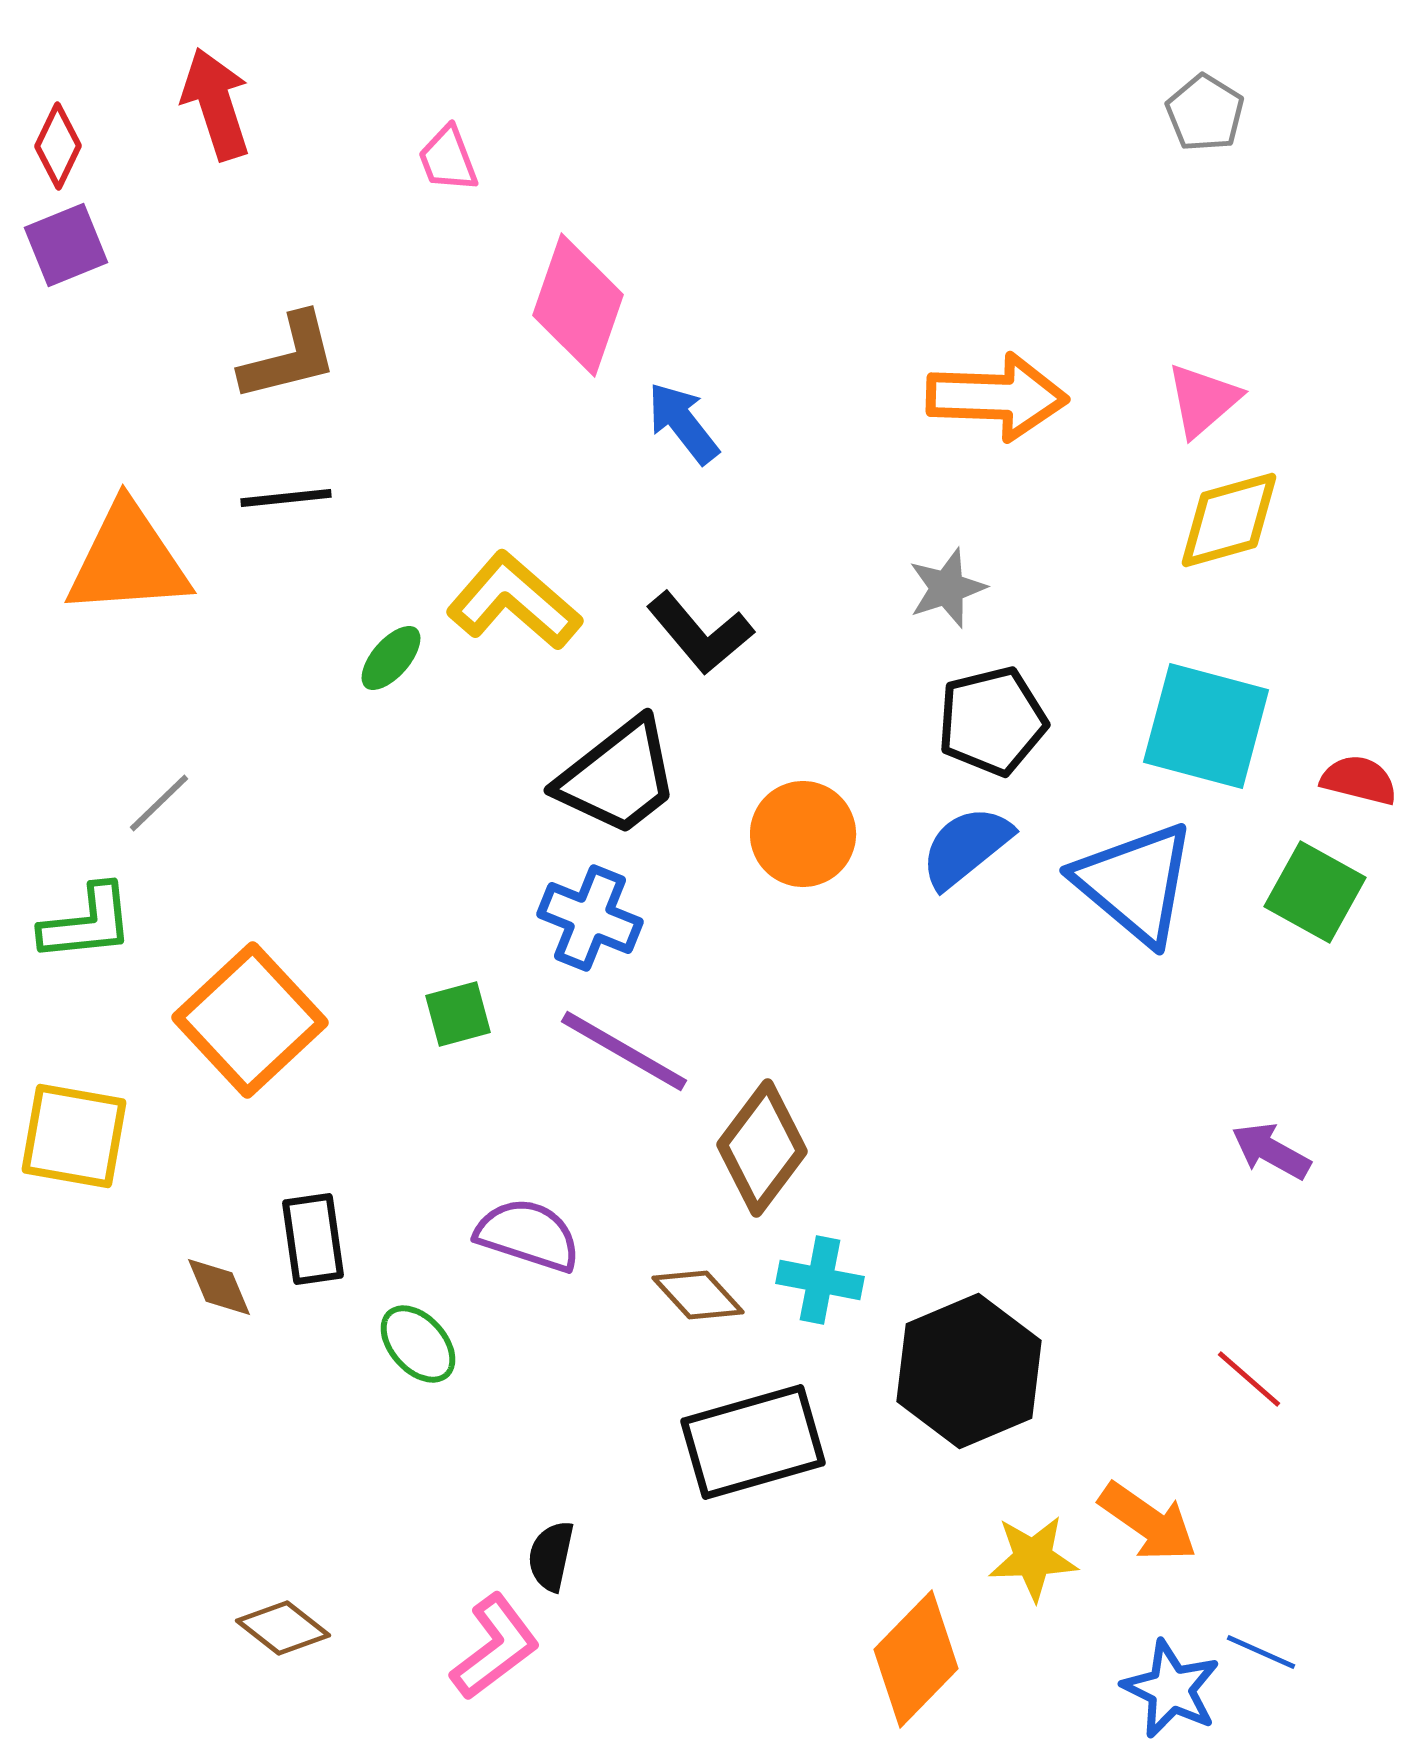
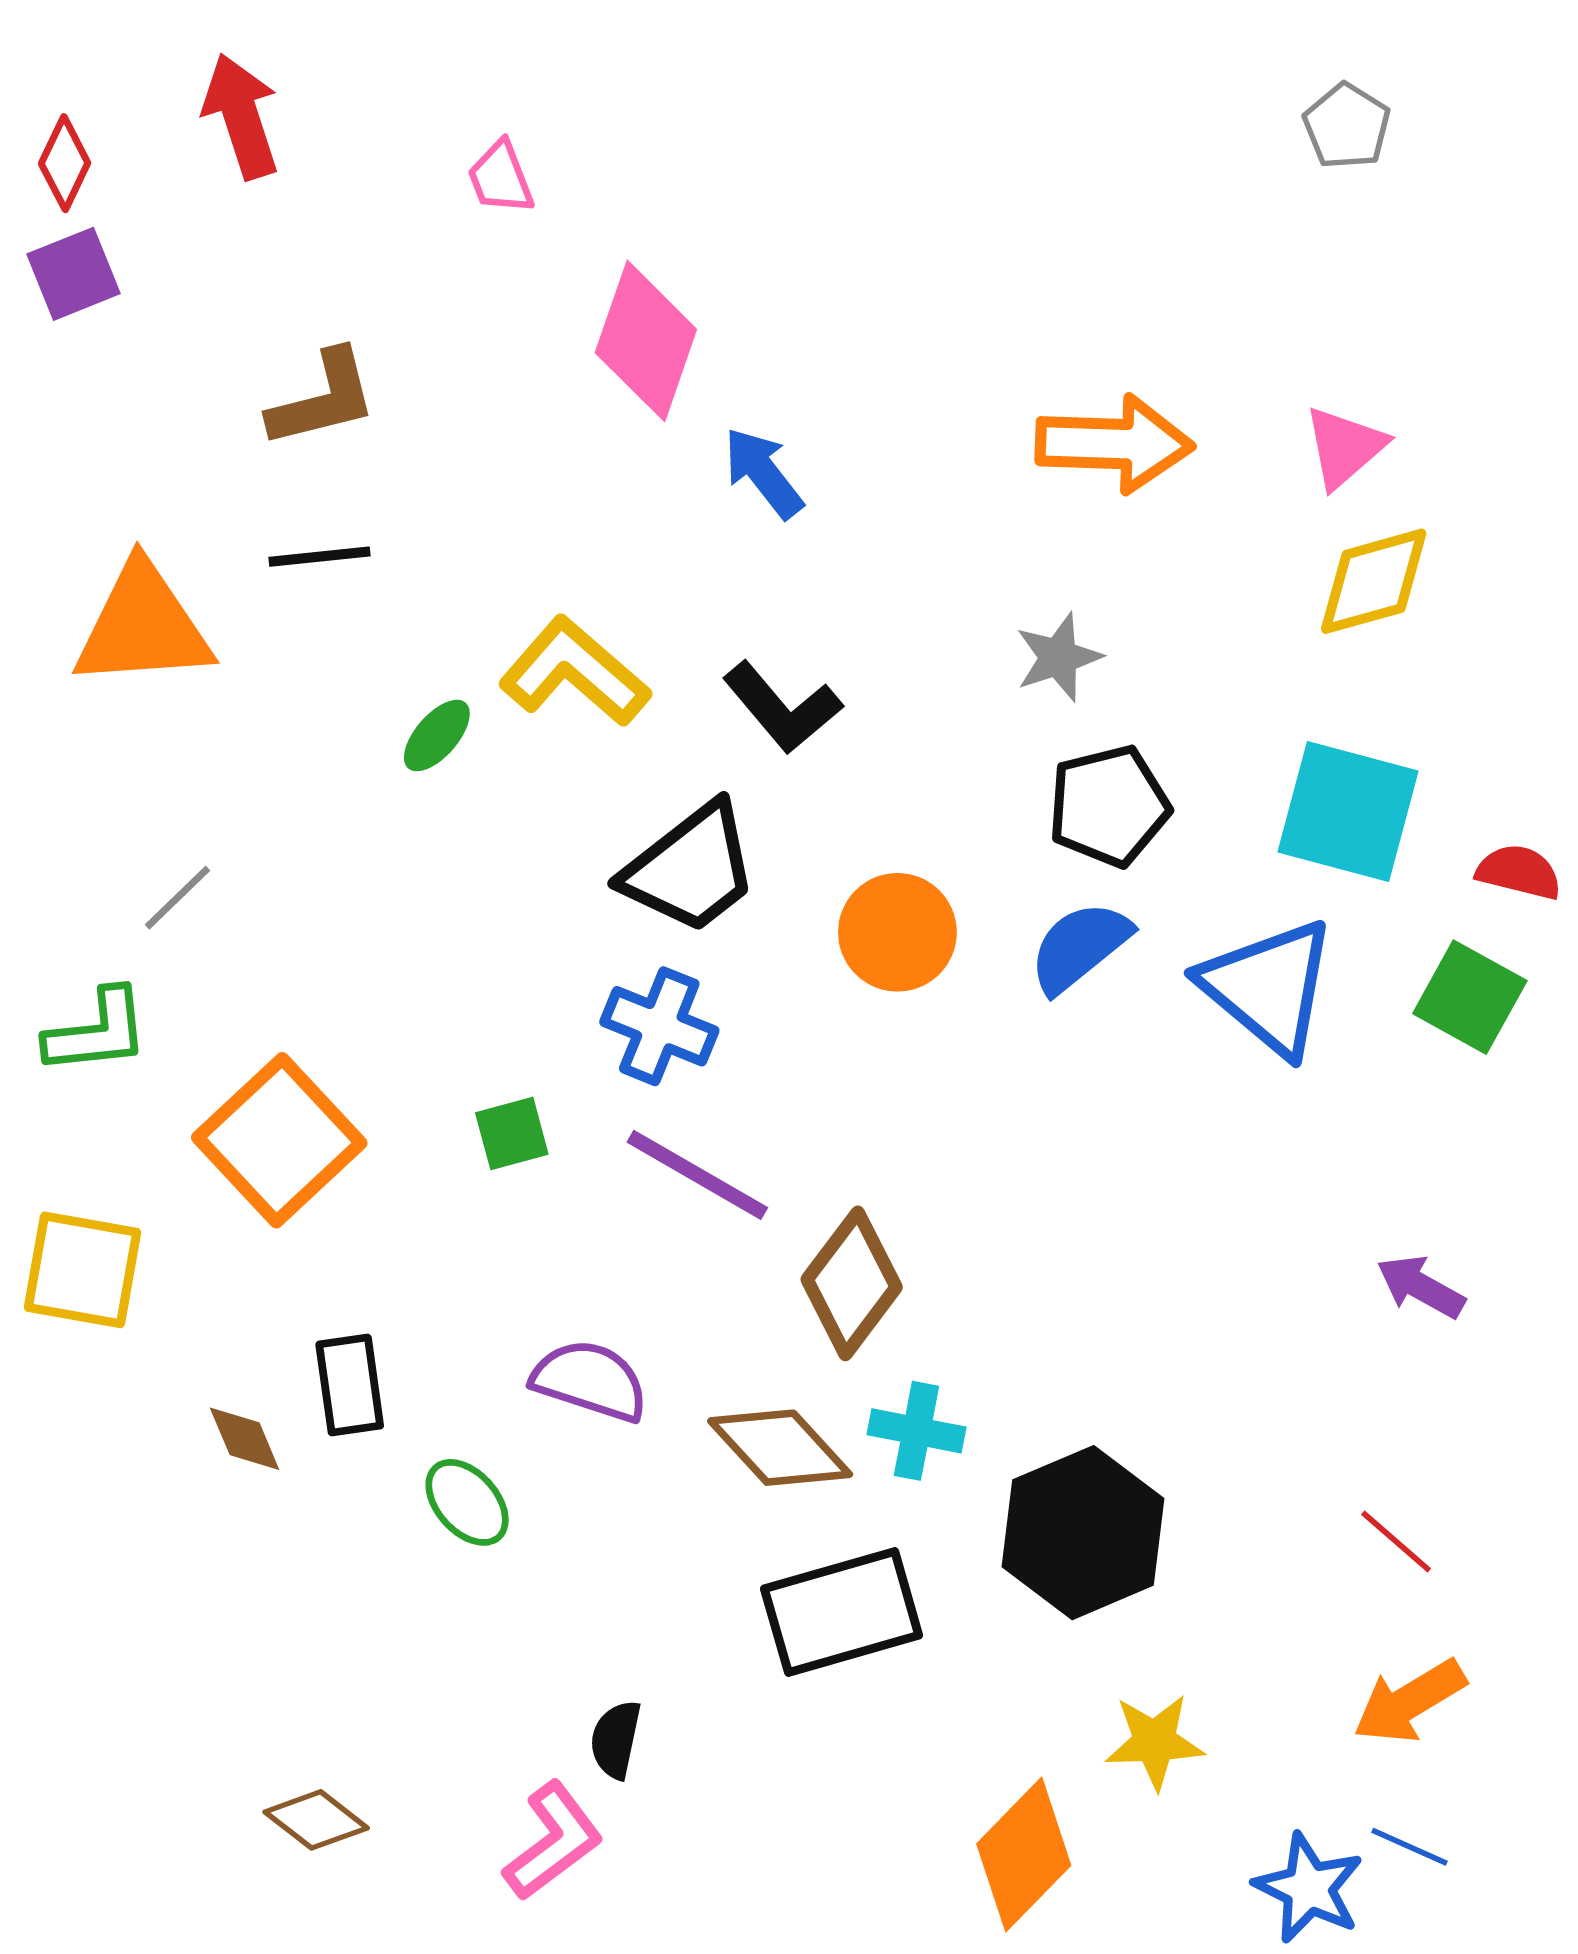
brown diamond: (698, 1295) -> (780, 1448), size x1.4
orange arrow: (1148, 1522) -> (1409, 1701), moved, turned 114

